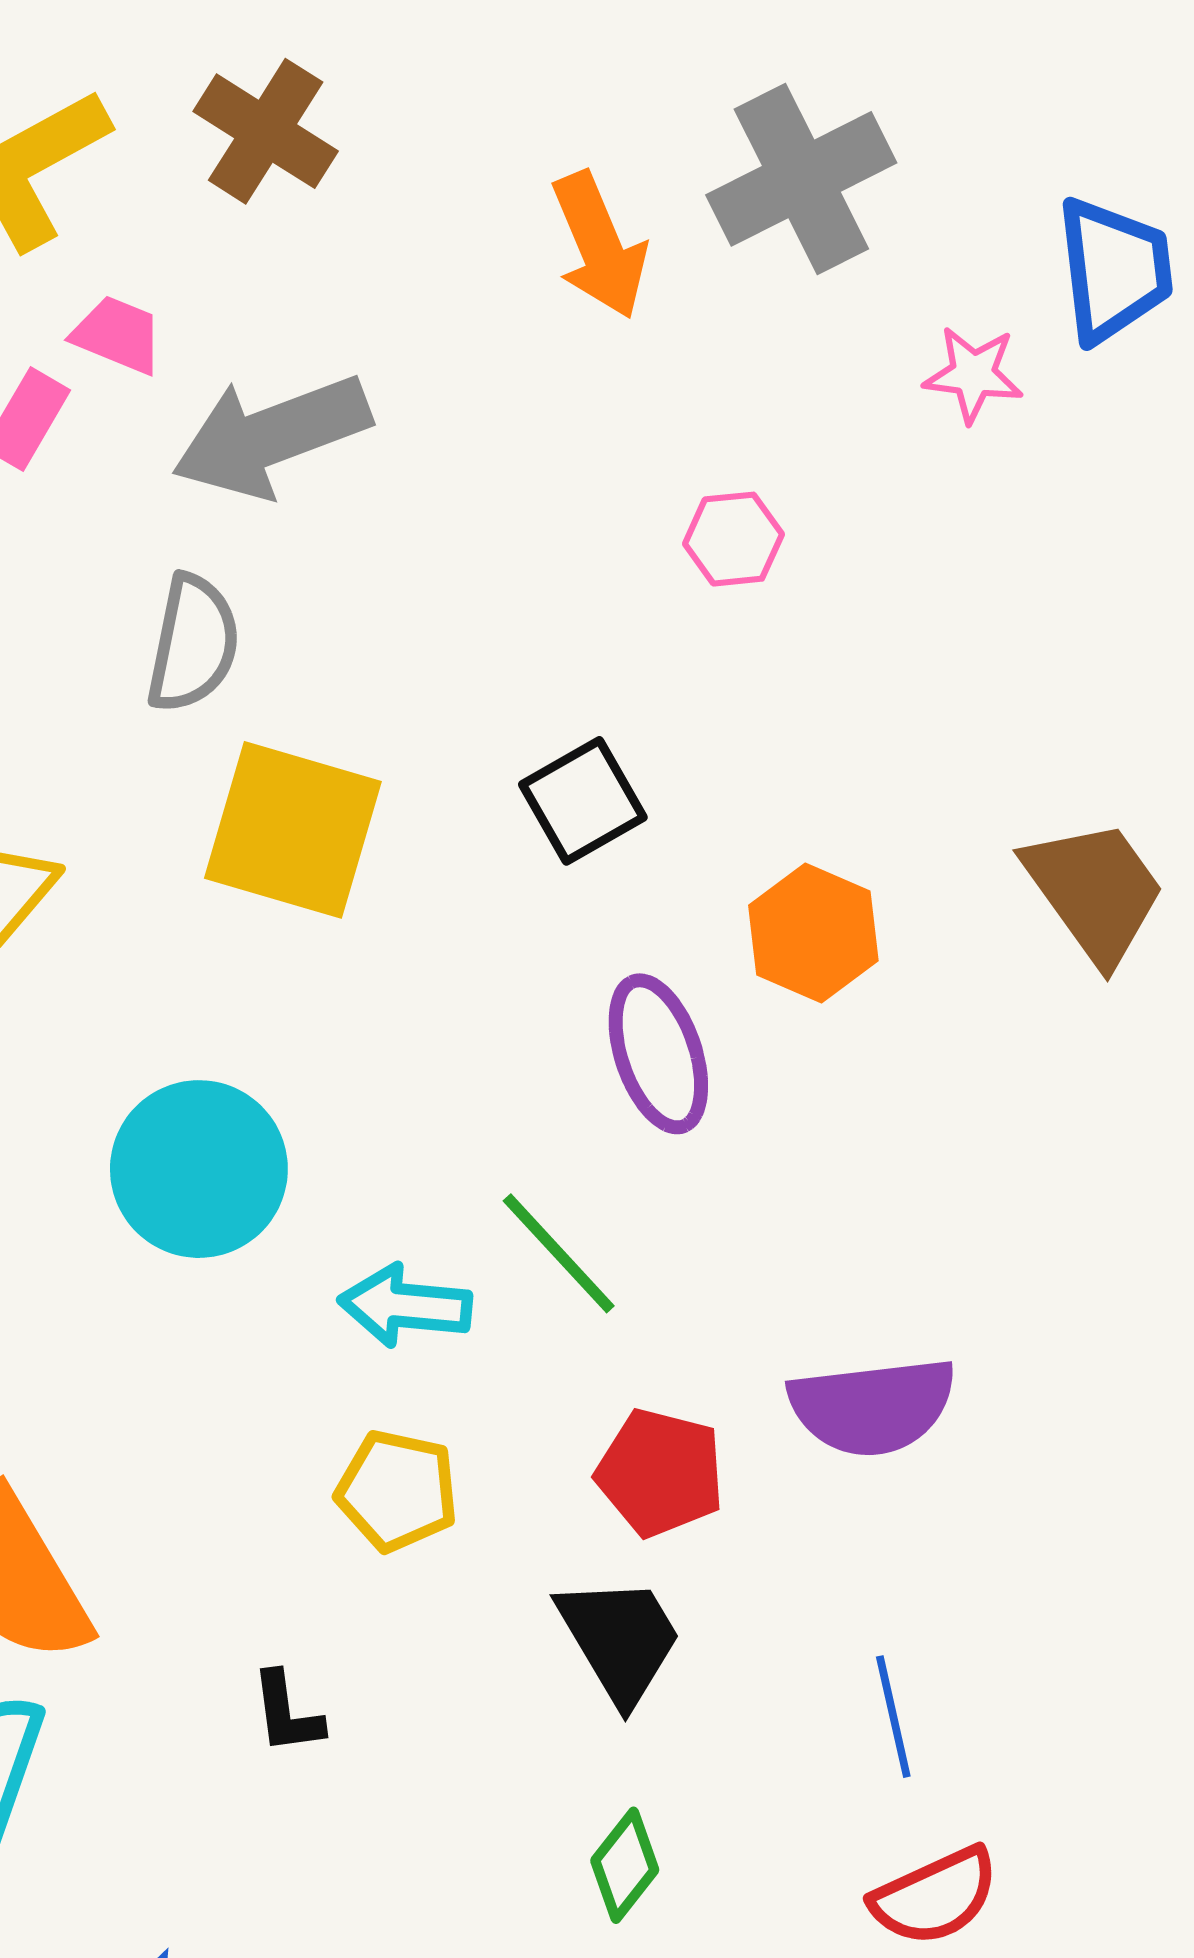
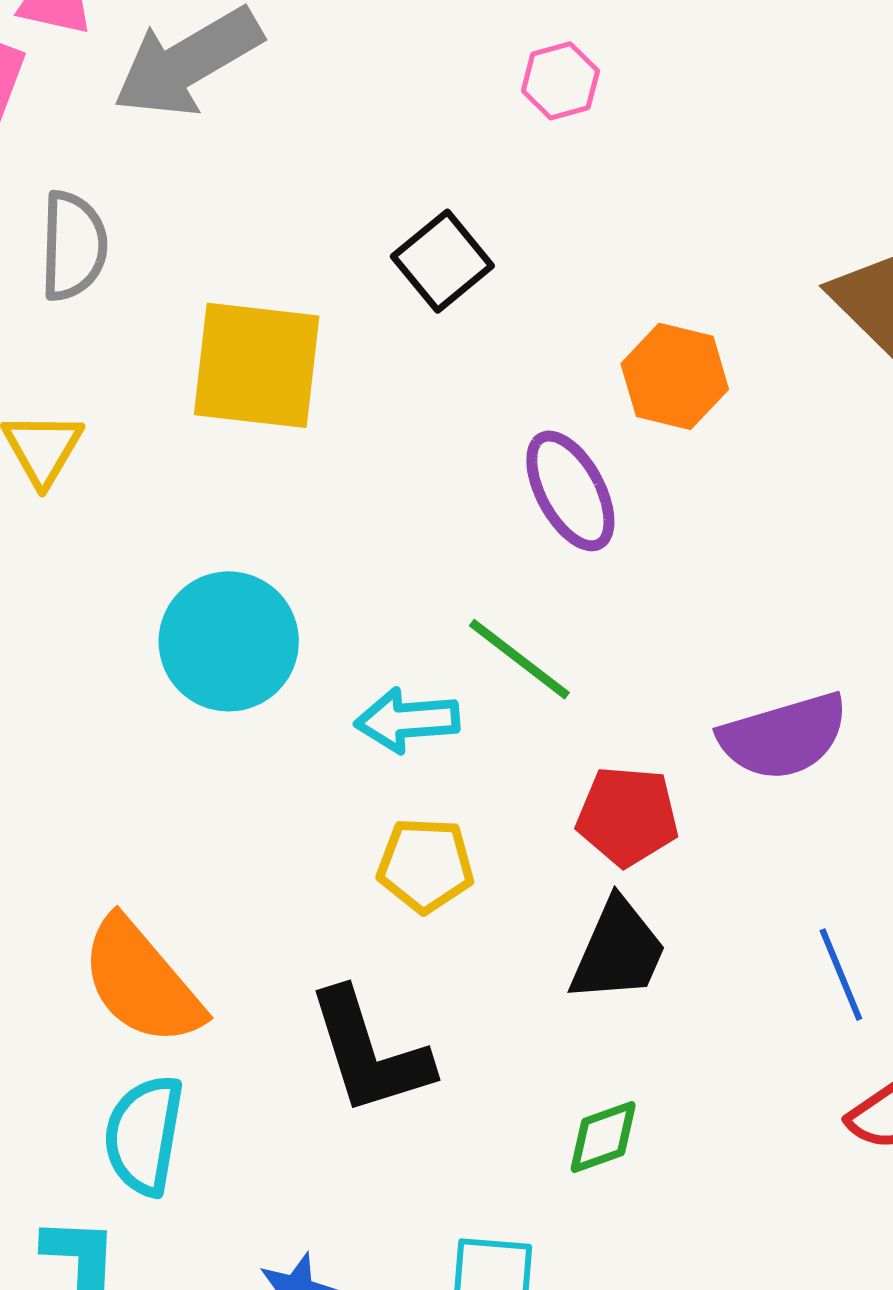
gray semicircle: (193, 644) -> (73, 246), moved
black square: (583, 801) -> (442, 261), moved
black trapezoid: (620, 1639) -> (618, 951), turned 64
black L-shape: (287, 1713) -> (369, 1052), size x2.0
green diamond: (625, 1865) -> (603, 1137), moved, turned 42

